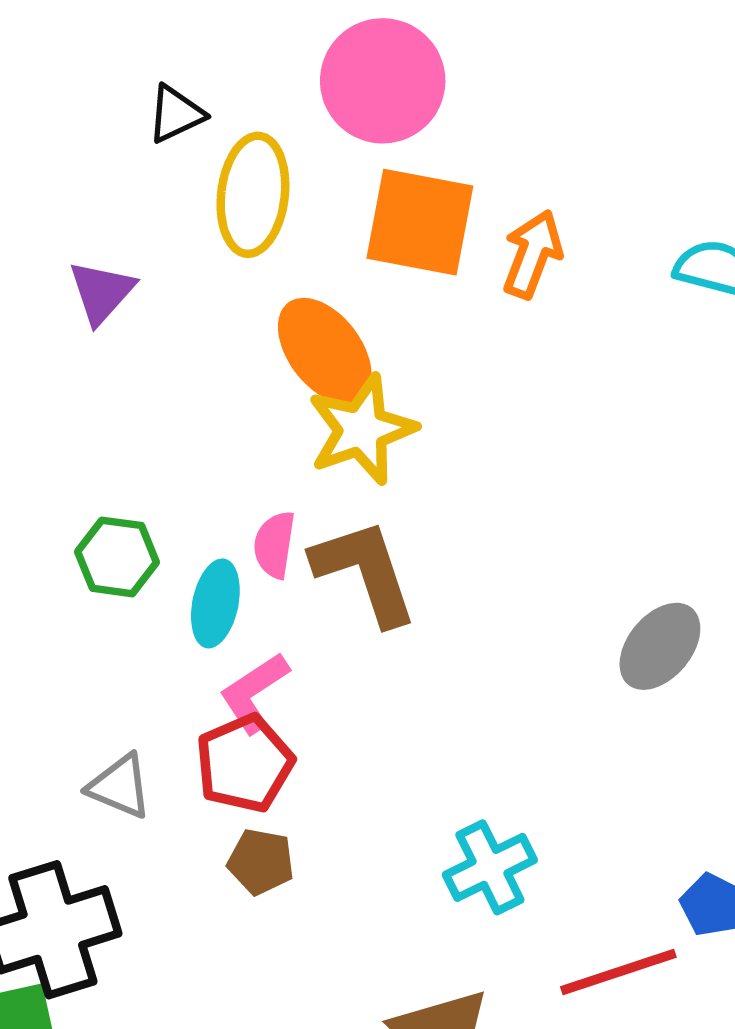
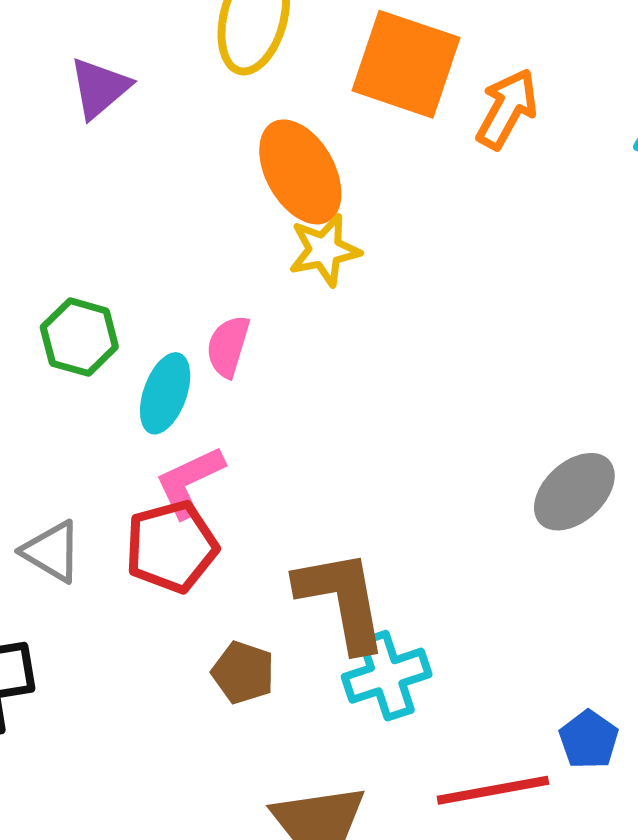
yellow star: (362, 429) -> (324, 250), size x0.7
brown L-shape: (365, 572) -> (342, 600), moved
brown pentagon: (261, 862) -> (243, 672), moved

